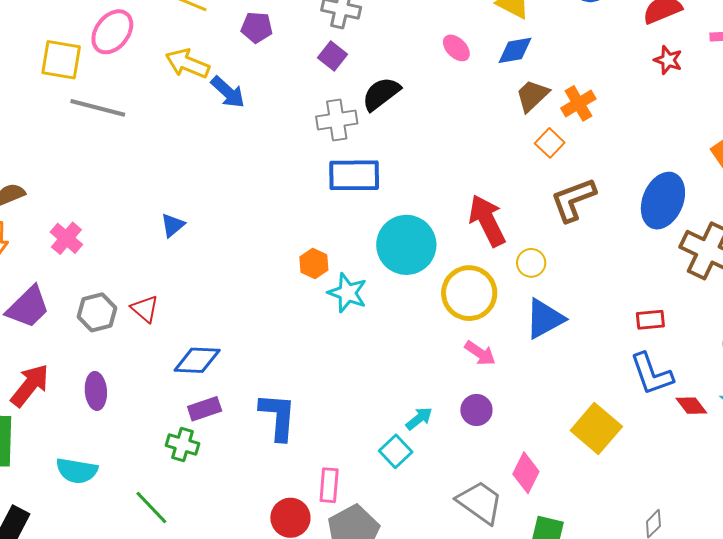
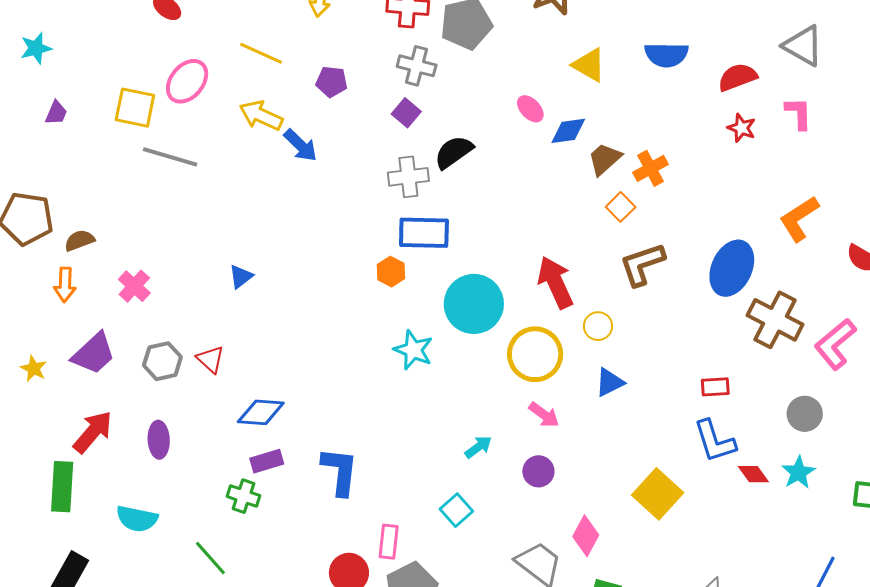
blue diamond: (515, 50) -> (568, 131), moved
orange hexagon: (314, 263) -> (391, 272), moved
blue triangle: (545, 319) -> (610, 382), size x0.7
cyan arrow: (419, 419) -> (478, 447), moved

